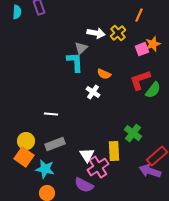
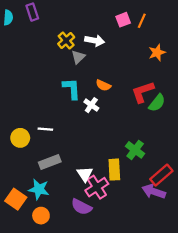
yellow cross: (118, 33) -> (66, 40), moved
pink square: (142, 49) -> (123, 20), moved
cyan L-shape: (75, 62) -> (72, 89), moved
yellow circle: (26, 141) -> (20, 138), moved
orange square: (24, 157) -> (16, 199), moved

